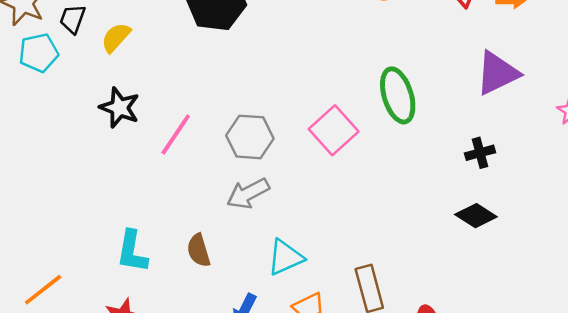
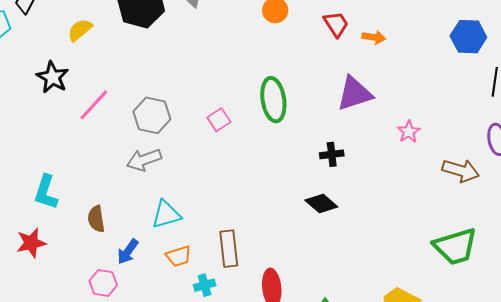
yellow semicircle: (116, 37) -> (80, 30), moved
pink square: (334, 130) -> (219, 120), size x0.6
brown semicircle: (199, 250) -> (96, 219), moved

